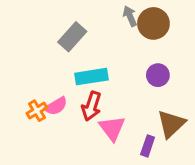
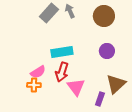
gray arrow: (130, 16) -> (70, 11), moved
gray rectangle: (72, 37) -> (49, 13), moved
orange cross: (37, 111) -> (34, 85), moved, turned 32

